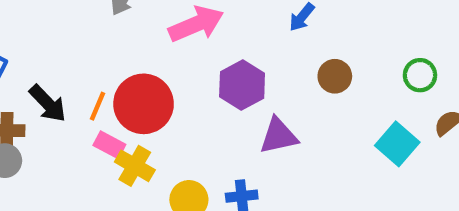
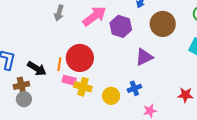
brown circle: (335, 76) -> (163, 24), size x1.6
purple hexagon: (242, 85) -> (121, 26), moved

